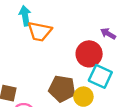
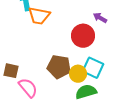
cyan square: (100, 76) -> (93, 68), moved

